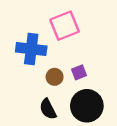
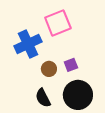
blue cross: (31, 49) -> (28, 44), turned -32

